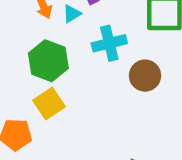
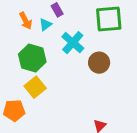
cyan cross: (109, 43) -> (73, 43), turned -30

